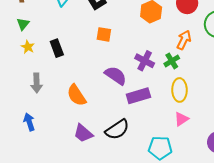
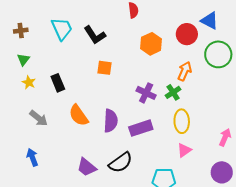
purple semicircle: (116, 76) -> (111, 121), moved, turned 60
gray arrow: (37, 83) -> (39, 118), turned -48
orange semicircle: (76, 95) -> (79, 115), moved

